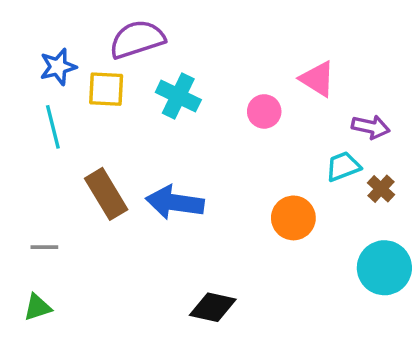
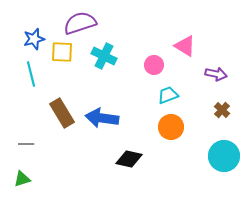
cyan trapezoid: (343, 166) -> (168, 95), moved
black diamond: (213, 307) -> (129, 159), moved

